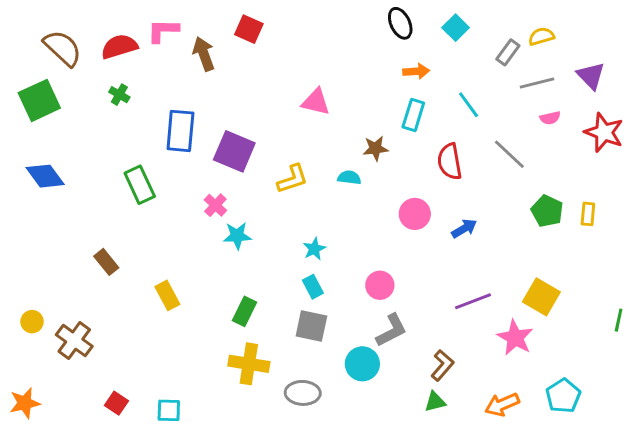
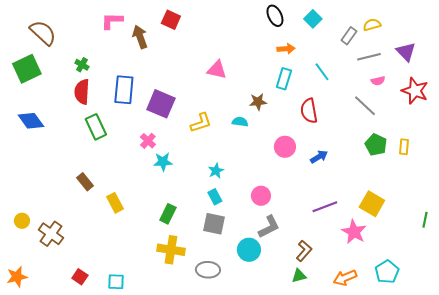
red semicircle: (119, 47) -> (82, 92), moved, turned -70
gray line: (509, 154) -> (365, 106), moved
brown rectangle: (106, 262) -> (85, 182), moved

